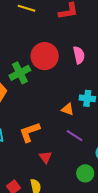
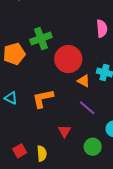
red circle: (45, 56) -> (68, 59), moved
red triangle: (45, 157) -> (64, 131), moved

